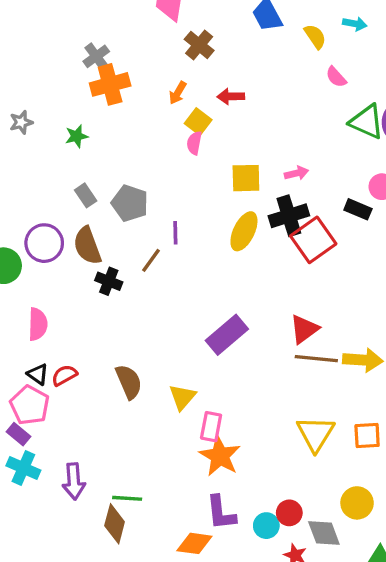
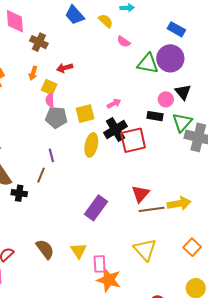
gray pentagon: (130, 203) -> (56, 117), moved
red square: (313, 240) -> (133, 140), turned 36
yellow triangle: (316, 434) -> (145, 250), moved
orange square: (367, 436) -> (192, 247), turned -30

